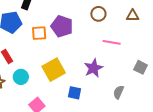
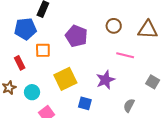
brown triangle: (133, 16) -> (148, 30), size x1.5
orange square: (39, 33) -> (43, 50), moved
cyan circle: (21, 77) -> (32, 92), moved

